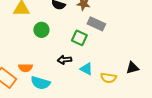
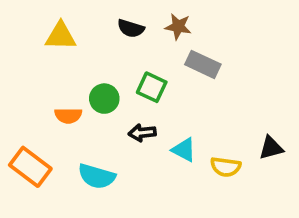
green circle: (41, 30) -> (104, 99), moved
green square: (79, 38) -> (152, 87), moved
orange semicircle: (25, 68) -> (68, 116), moved

